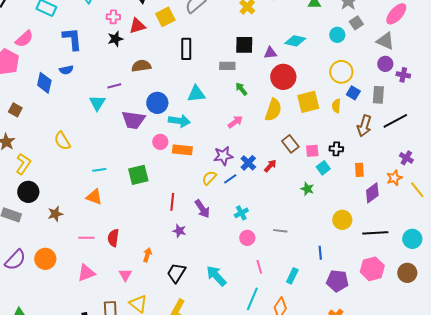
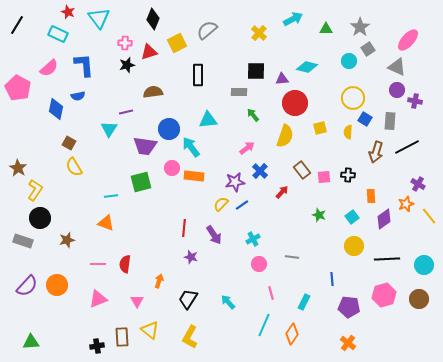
pink semicircle: (24, 39) -> (49, 68), moved
yellow square: (308, 102) -> (320, 128), size x0.6
brown square: (15, 110) -> (69, 143), moved
cyan arrow: (179, 121) -> (191, 147), turned -135
blue cross: (248, 163) -> (260, 171), moved
cyan square: (323, 168) -> (352, 217), moved
green square: (138, 175) -> (141, 182), moved
cyan arrow: (216, 276) -> (228, 302), size x0.7

